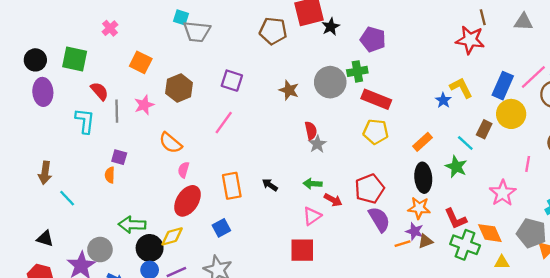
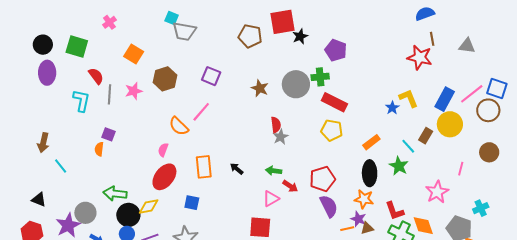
orange semicircle: (170, 143) -> (179, 126), moved
blue square: (221, 228) -> (192, 203), turned 35

